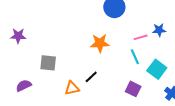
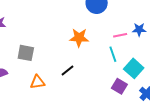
orange triangle: (72, 88) -> (37, 82), moved
purple square: (133, 89) -> (119, 86), moved

